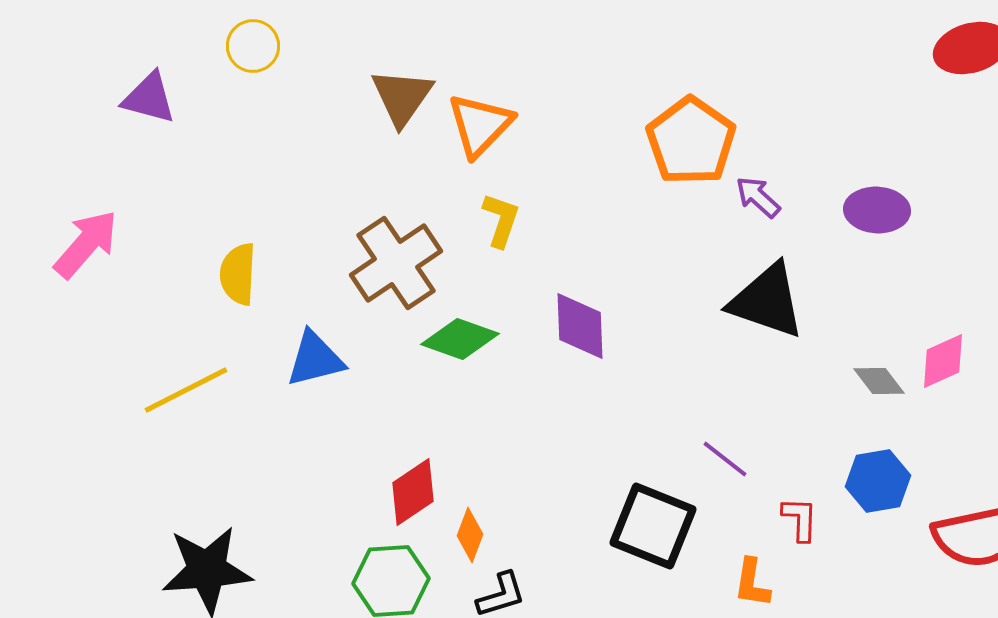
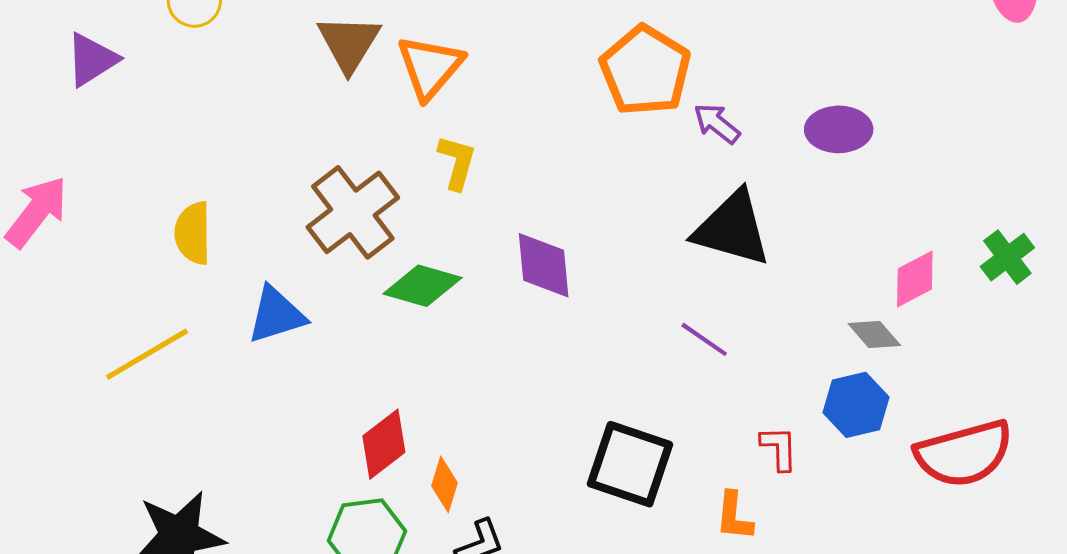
purple triangle: (149, 98) -> (92, 60), turned -44
gray diamond: (879, 381) -> (874, 334), moved
purple line: (725, 459) -> (704, 339), moved

